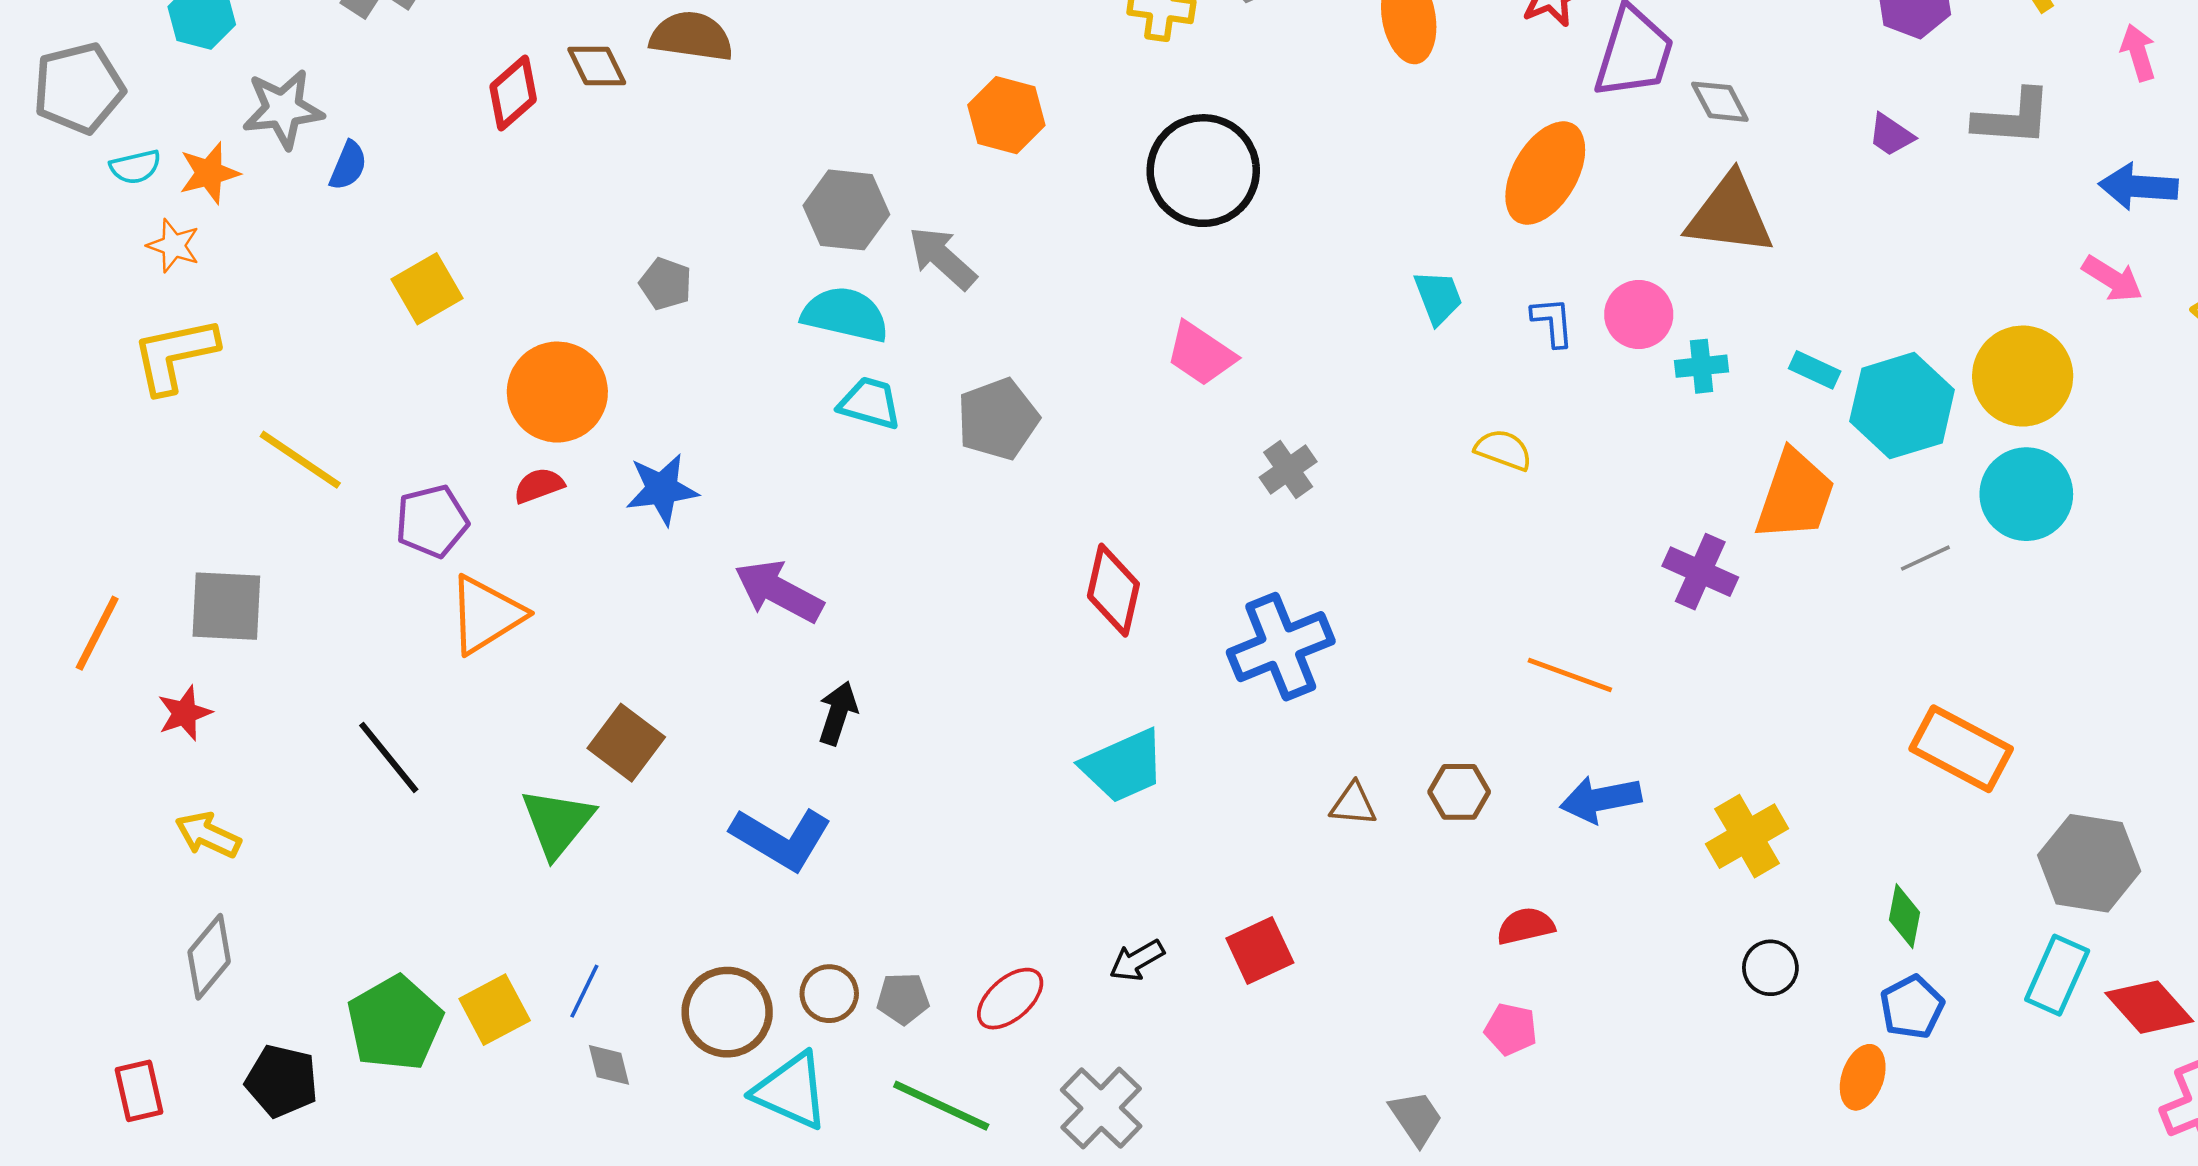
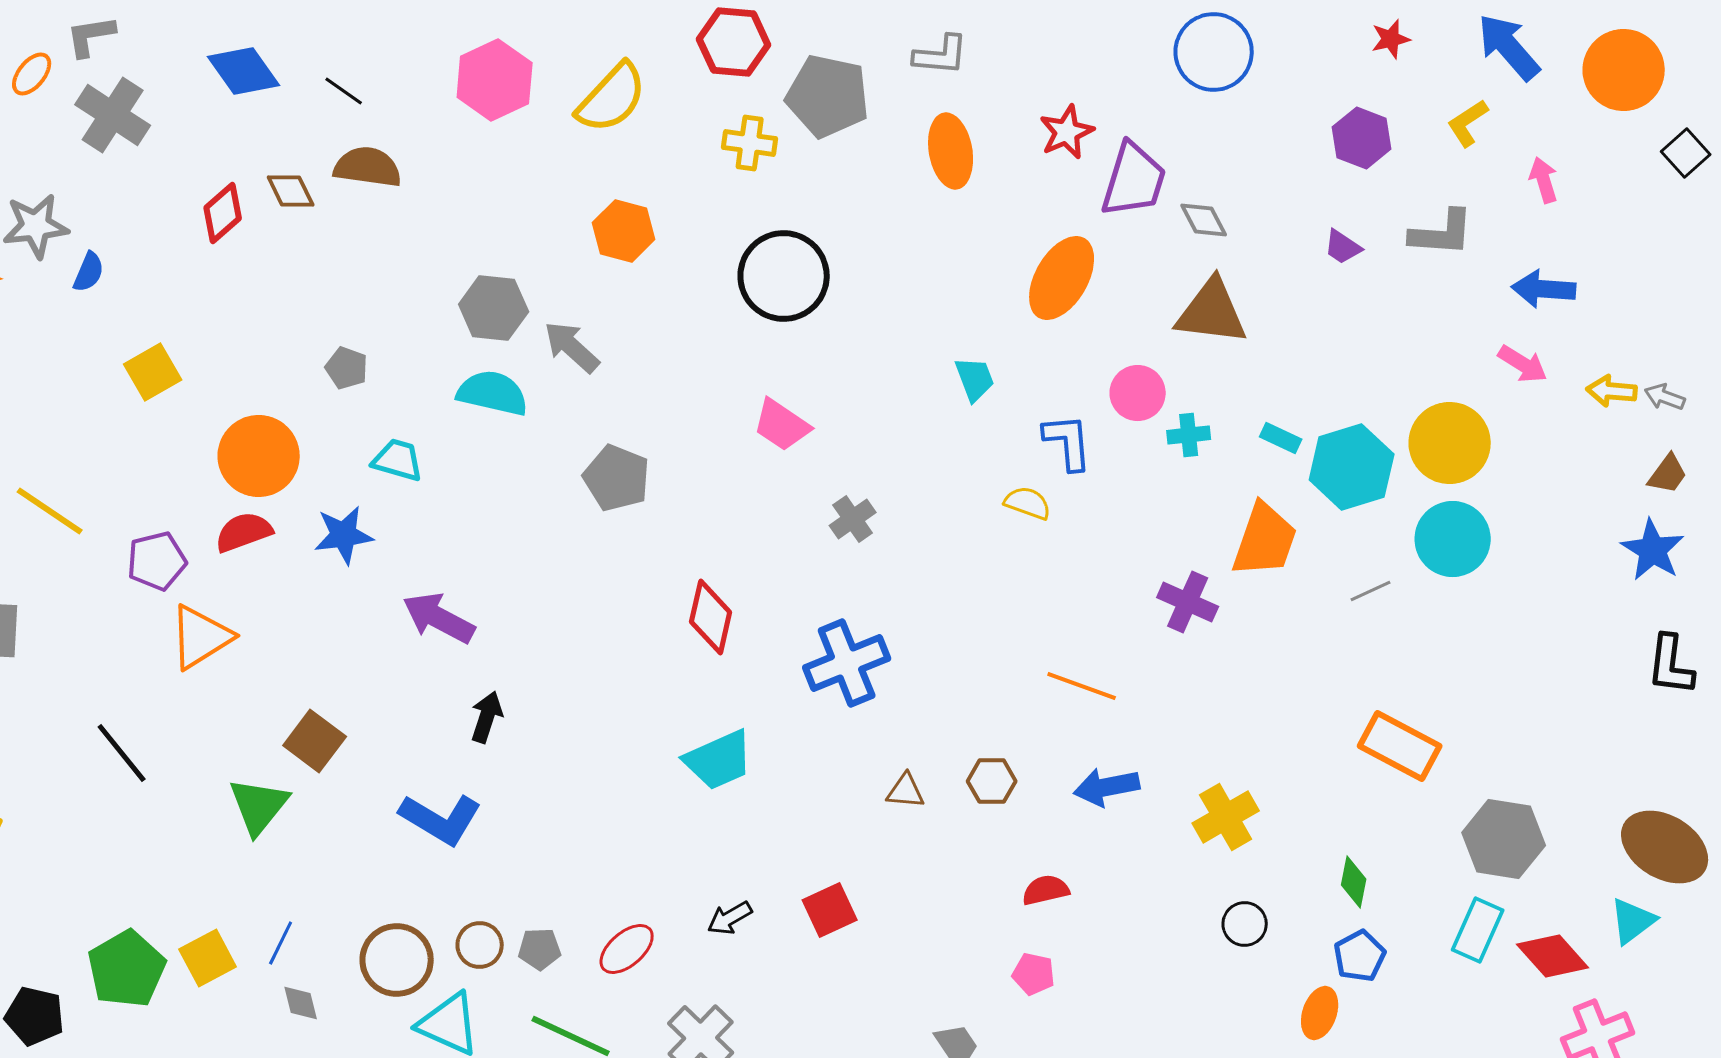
blue L-shape: (1553, 322) -> (1068, 442), moved, size x1.4
cyan trapezoid: (870, 403) -> (398, 460), moved
gray pentagon: (998, 419) -> (617, 478), turned -30
red semicircle: (539, 486) -> (244, 532), size x1.4

